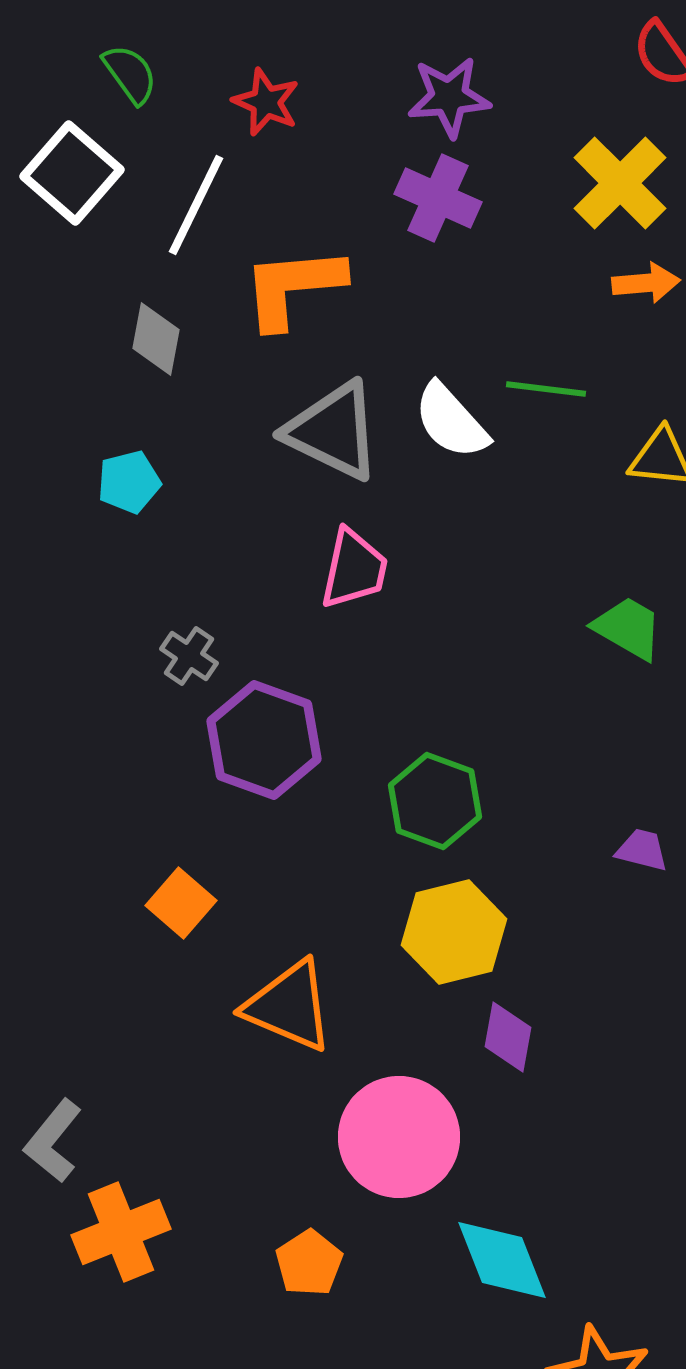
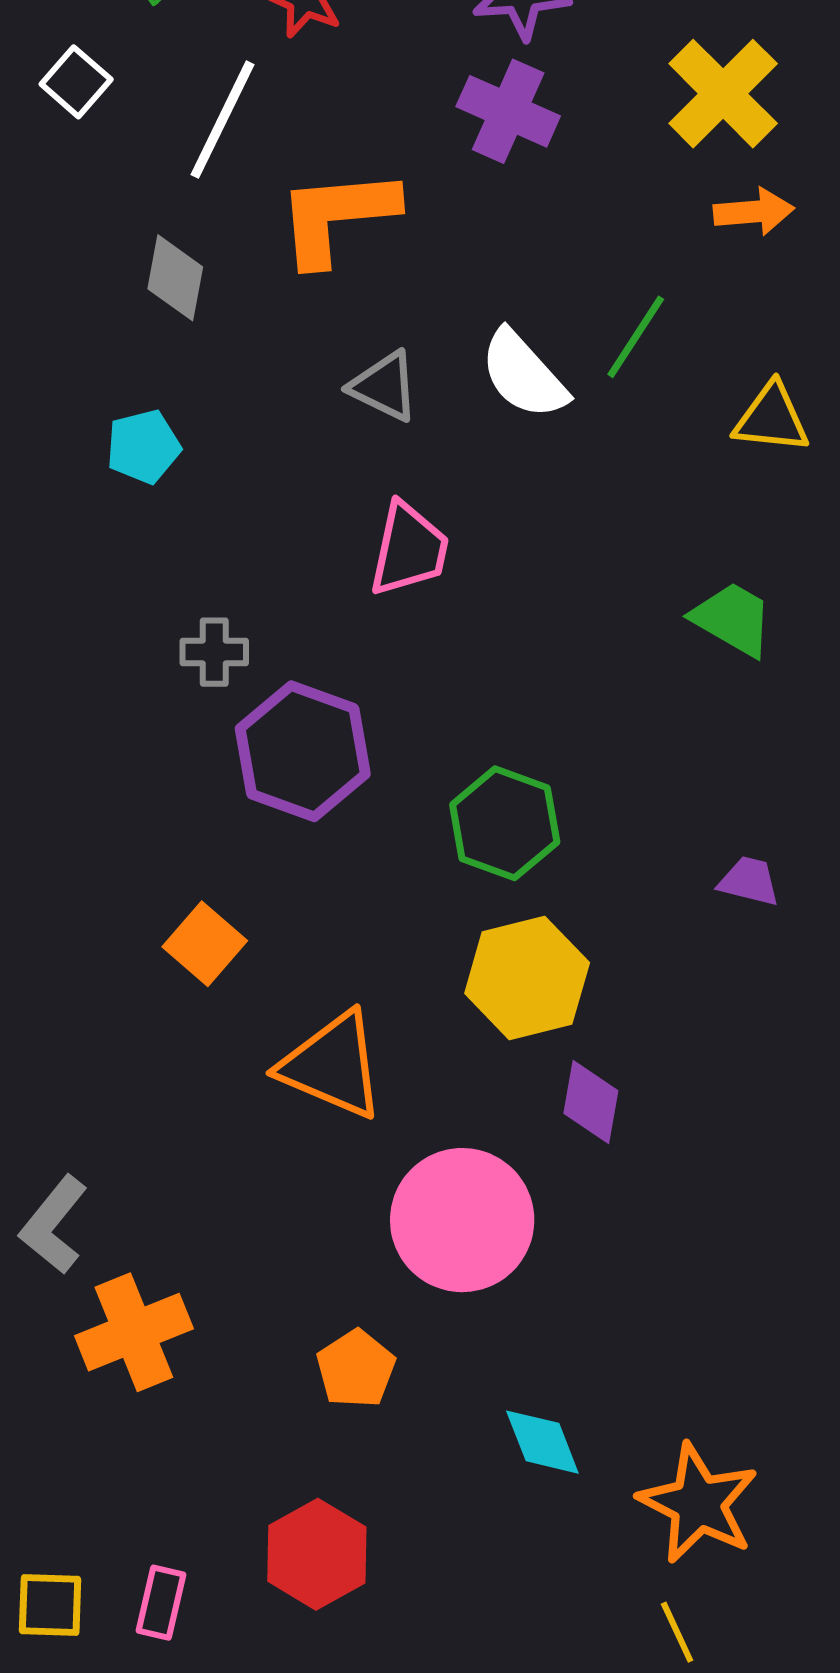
white square: (72, 173) -> (76, 82), size x0.6
green line: (546, 389) -> (636, 337), turned -64
gray triangle: (333, 431) -> (384, 386), size x0.6
gray cross: (189, 656) -> (214, 652), turned -34
cyan diamond: (502, 1260) -> (542, 1442), moved, size x0.7

